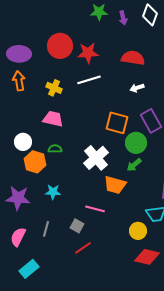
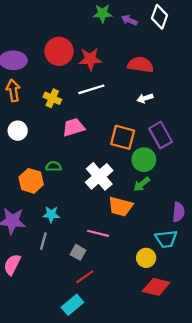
purple arrow: (123, 18) -> (129, 20), turned 128
pink trapezoid: (53, 119) -> (74, 127), moved, turned -30
white circle: (23, 142) -> (18, 131), moved
gray line: (46, 229) -> (43, 241), moved
cyan rectangle: (29, 269) -> (72, 305), moved

